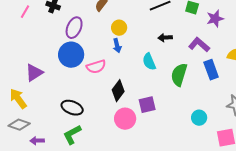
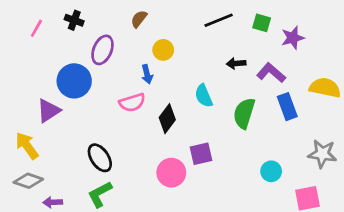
black arrow: (165, 38) -> (236, 63), moved
blue arrow: (117, 46) -> (147, 74), moved
blue circle: (71, 55) -> (74, 81), moved
black diamond: (118, 91) -> (167, 119), moved
black ellipse: (72, 108) -> (100, 158), turned 35

